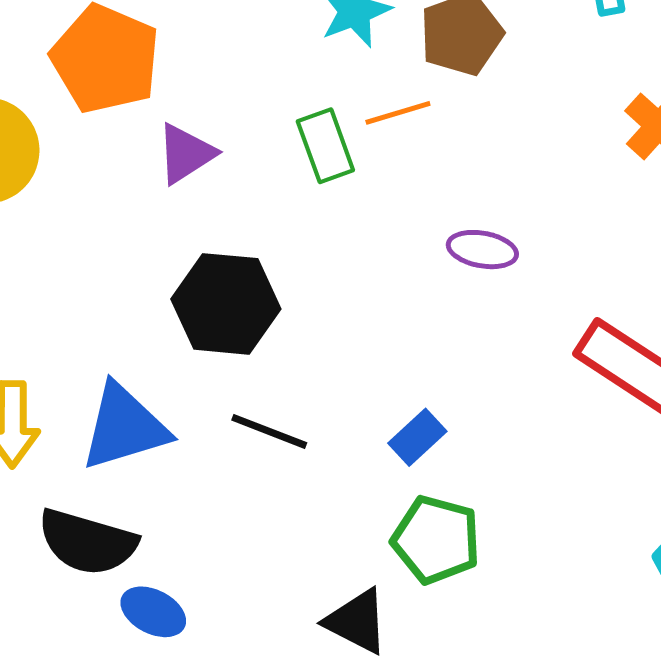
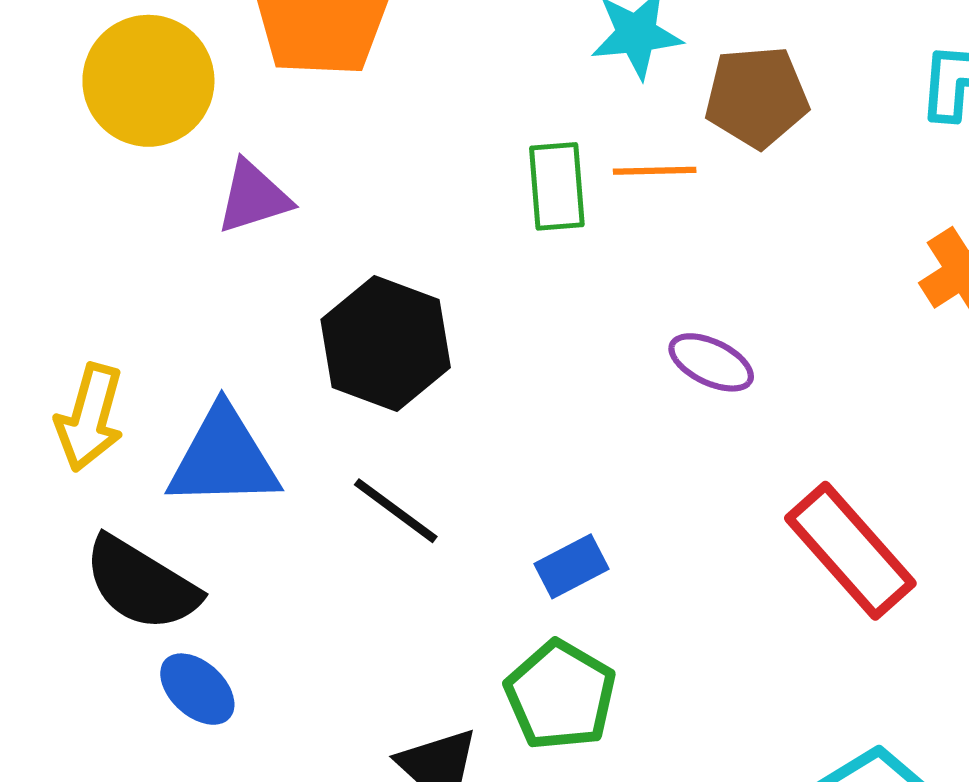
purple triangle: (186, 154) -> (253, 197), moved

